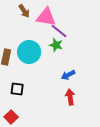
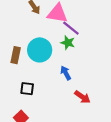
blue arrow: (68, 75) -> (66, 73), moved, turned 88
red arrow: (70, 97) -> (82, 97), turned 133

